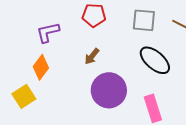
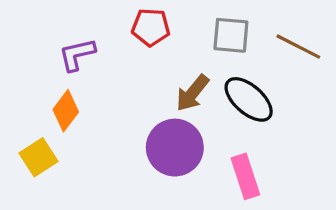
brown arrow: (92, 56) -> (192, 93), moved, size x1.4

